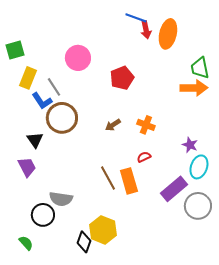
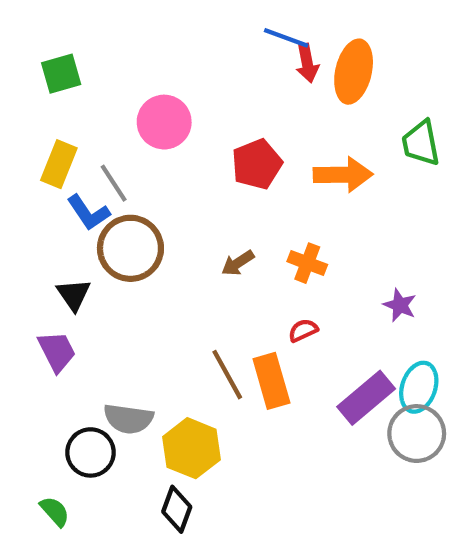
green square: (15, 50) -> (61, 74), moved
orange arrow: (194, 88) -> (343, 175), moved
cyan ellipse: (199, 167) -> (419, 387), moved
yellow hexagon: (103, 230) -> (192, 448), moved

